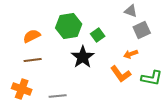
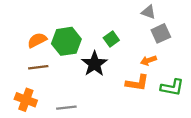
green hexagon: (69, 26) -> (66, 41), moved
orange L-shape: (121, 74) -> (137, 83), turned -45

